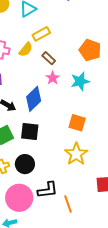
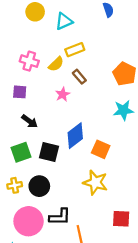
pink star: (53, 78) -> (63, 94), moved
cyan star: (80, 81) -> (123, 110), moved
blue diamond: (34, 99) -> (75, 136), moved
yellow star: (76, 154) -> (95, 182), turned -30

